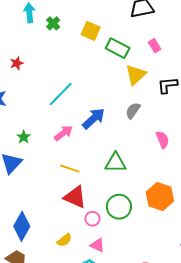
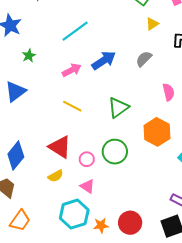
yellow triangle: (136, 75) -> (152, 24), size x0.6
green star: (24, 137) -> (29, 56), moved
green triangle: (115, 163) -> (118, 108), turned -45
red triangle: (75, 197) -> (60, 147), moved
orange hexagon: (160, 197) -> (157, 132), moved

